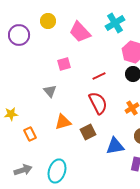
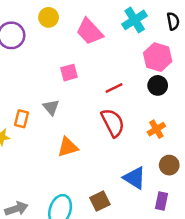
brown square: (88, 132) -> (100, 201), moved
orange rectangle: (30, 134) -> (22, 119), moved, turned 40
blue triangle: (115, 146) -> (135, 178), turned 42

